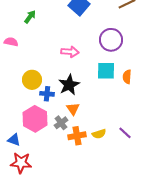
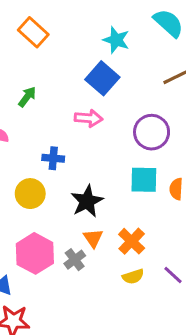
pink arrow: (70, 52) -> (89, 118), moved
blue cross: (47, 94) -> (53, 158), moved
orange cross: (77, 136) -> (132, 241), moved, turned -36

